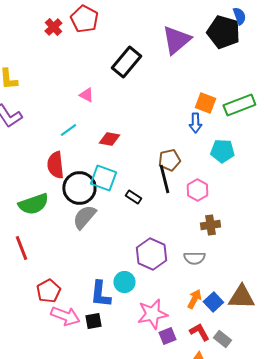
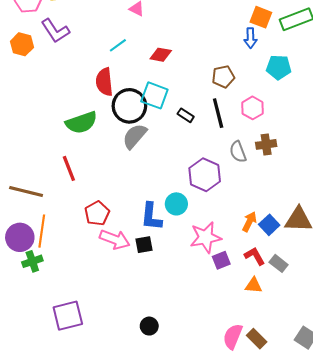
black line: (164, 179) -> (218, 113), moved
gray semicircle: (194, 258) -> (238, 152), moved, turned 70

